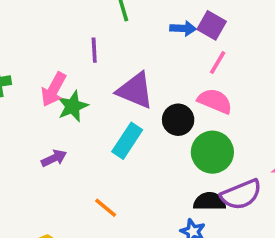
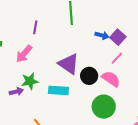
purple line: (94, 50) -> (35, 27), moved
green star: (73, 106) -> (30, 81), moved
black circle: (178, 120) -> (89, 76), moved
cyan rectangle: (127, 141) -> (58, 90), turned 48

